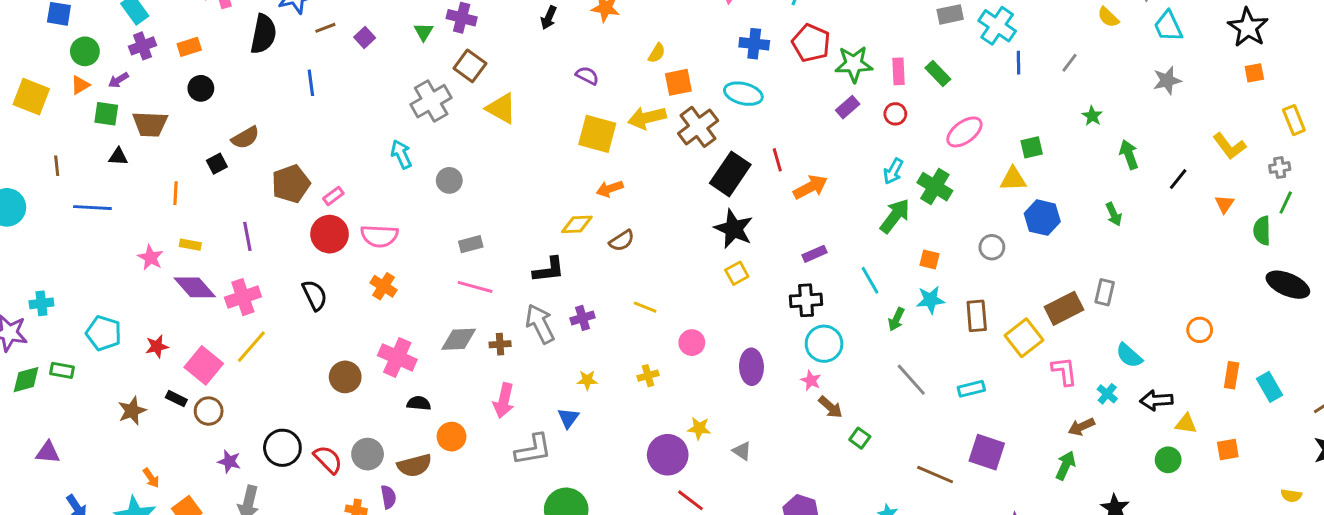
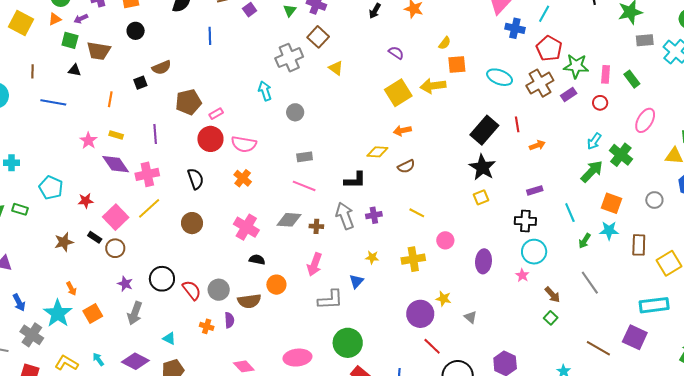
blue cross: (754, 44) -> (515, 28), moved
yellow triangle: (501, 108) -> (336, 68), size x0.7
brown cross: (698, 127) -> (540, 83), moved
pink ellipse: (964, 132) -> (645, 120), turned -30
yellow square: (597, 134) -> (398, 93), turned 36
orange arrow: (810, 187) -> (537, 145), size x0.7
orange square: (929, 259) -> (612, 203), size x1.5
yellow cross: (648, 376) -> (413, 259), size x1.6
brown circle: (345, 377) -> (192, 223), moved
cyan rectangle: (971, 389) -> (654, 305), moved, size x1.6
brown arrow: (830, 407) -> (552, 295), moved

